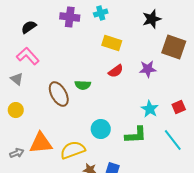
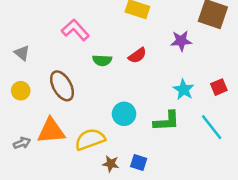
pink L-shape: (28, 56) -> (75, 30), moved
red semicircle: (116, 71) -> (137, 55), moved
brown ellipse: (59, 94) -> (62, 86), moved

